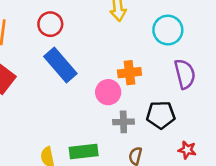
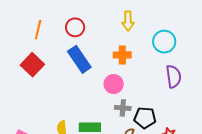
orange cross: (130, 73) -> (122, 55), moved
black pentagon: (161, 115) -> (145, 118), moved

